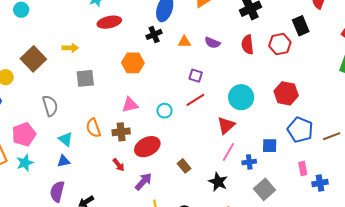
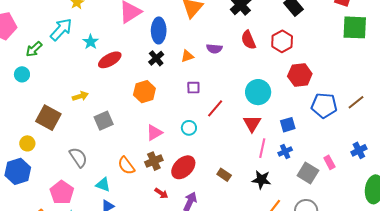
red hexagon: (280, 44) -> (282, 41), moved
purple square: (196, 76) -> (193, 88), moved
blue square: (270, 146) -> (288, 125), moved
pink rectangle: (303, 168) -> (329, 162), moved

